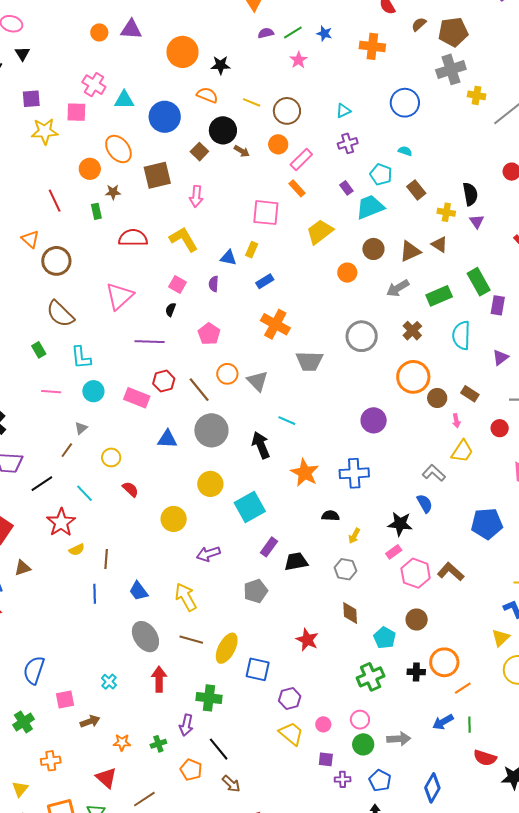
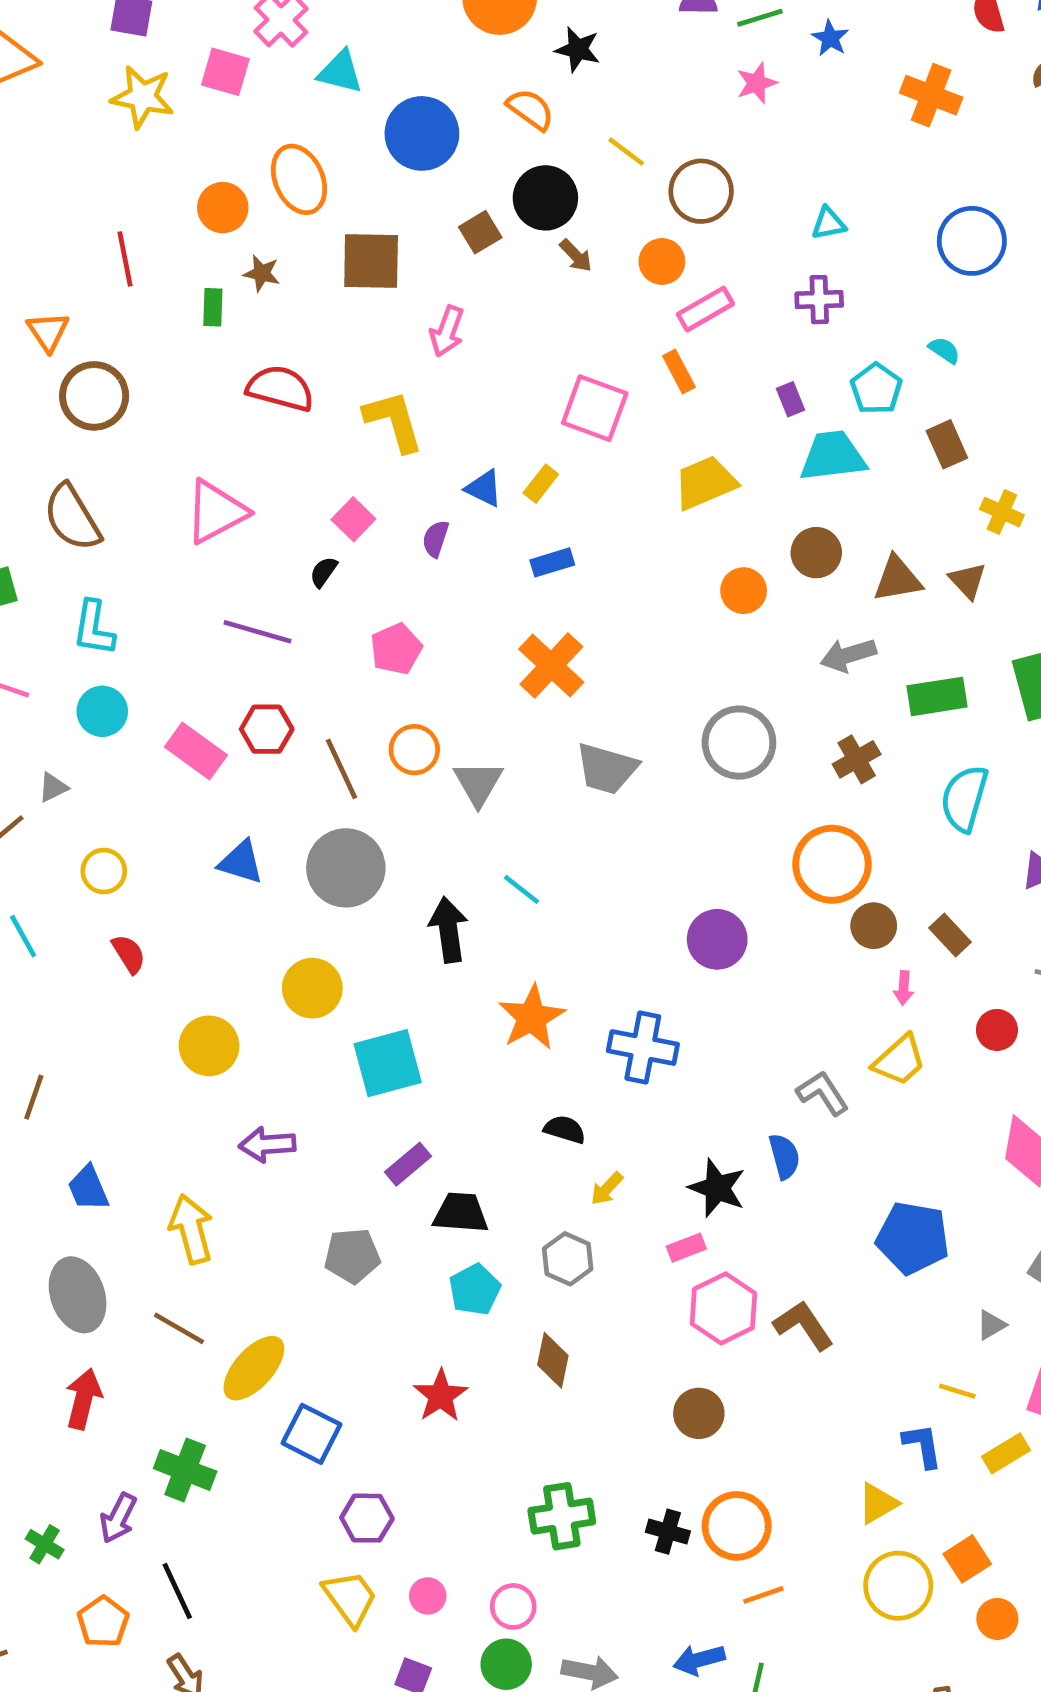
cyan pentagon: (385, 638) -> (475, 1290), moved
green cross: (158, 744) -> (45, 1544), turned 35

